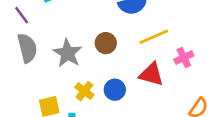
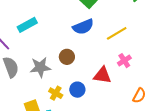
yellow line: (154, 37) -> (117, 33), moved
gray star: (68, 53) -> (40, 67), turned -30

